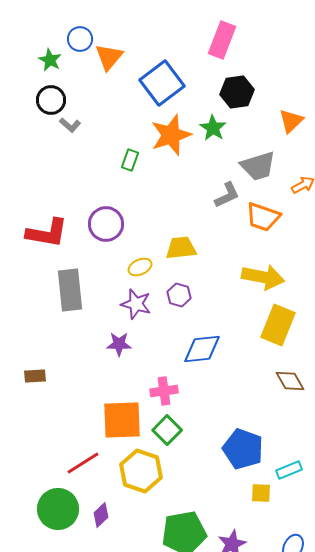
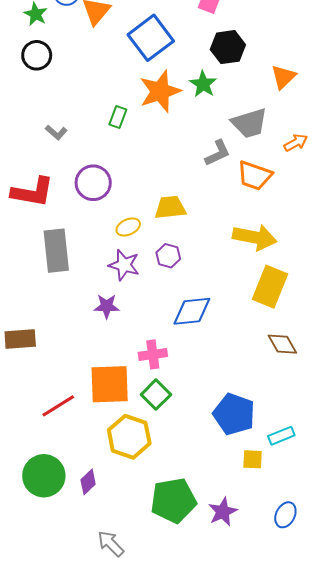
gray L-shape: (70, 125) -> (56, 132), moved
brown rectangle: (35, 376) -> (20, 339), size x1.4
red line: (83, 463) -> (58, 406), moved

